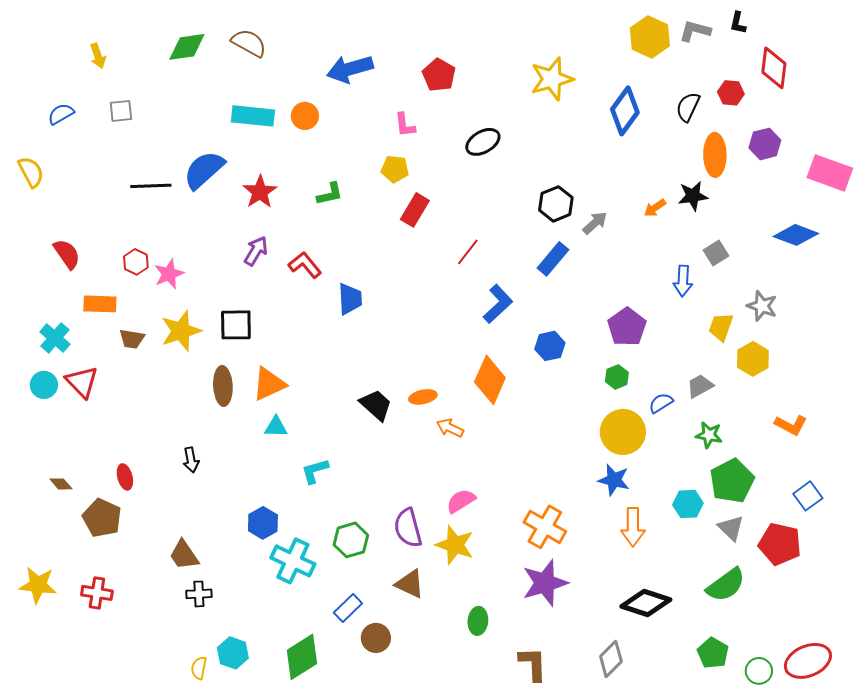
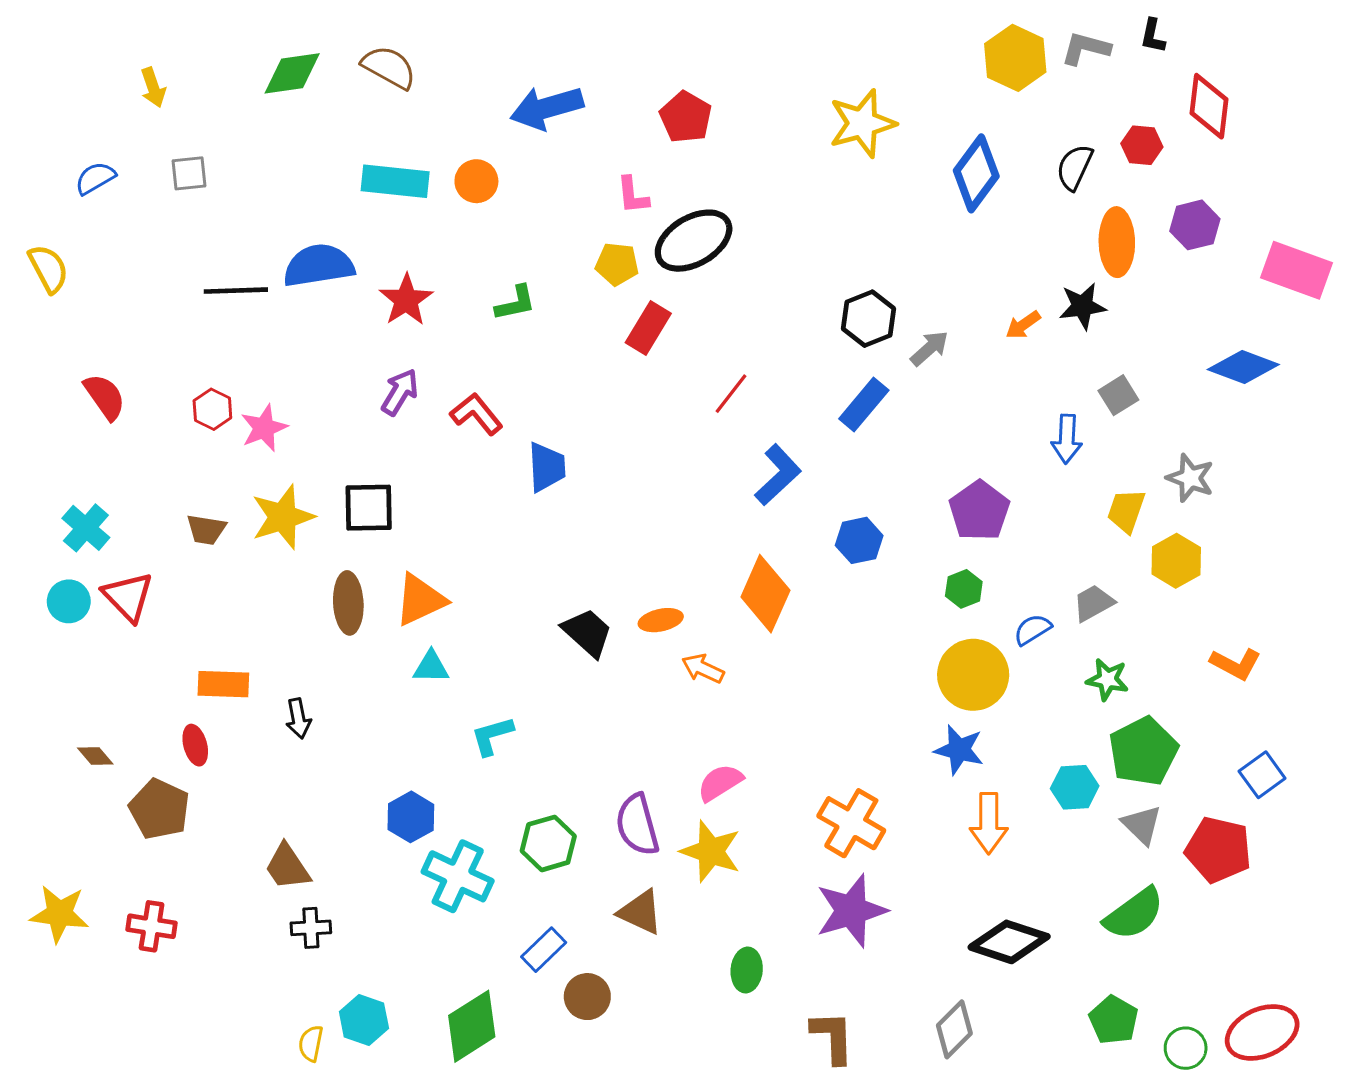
black ellipse: (483, 142) -> (694, 241), moved, size x1.4
blue semicircle: (204, 170) -> (319, 266), turned 33
orange rectangle: (100, 304) -> (223, 684), moved

